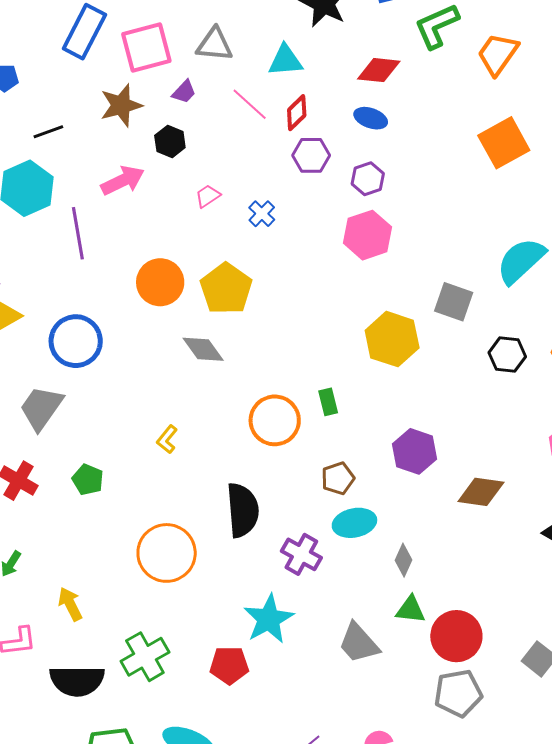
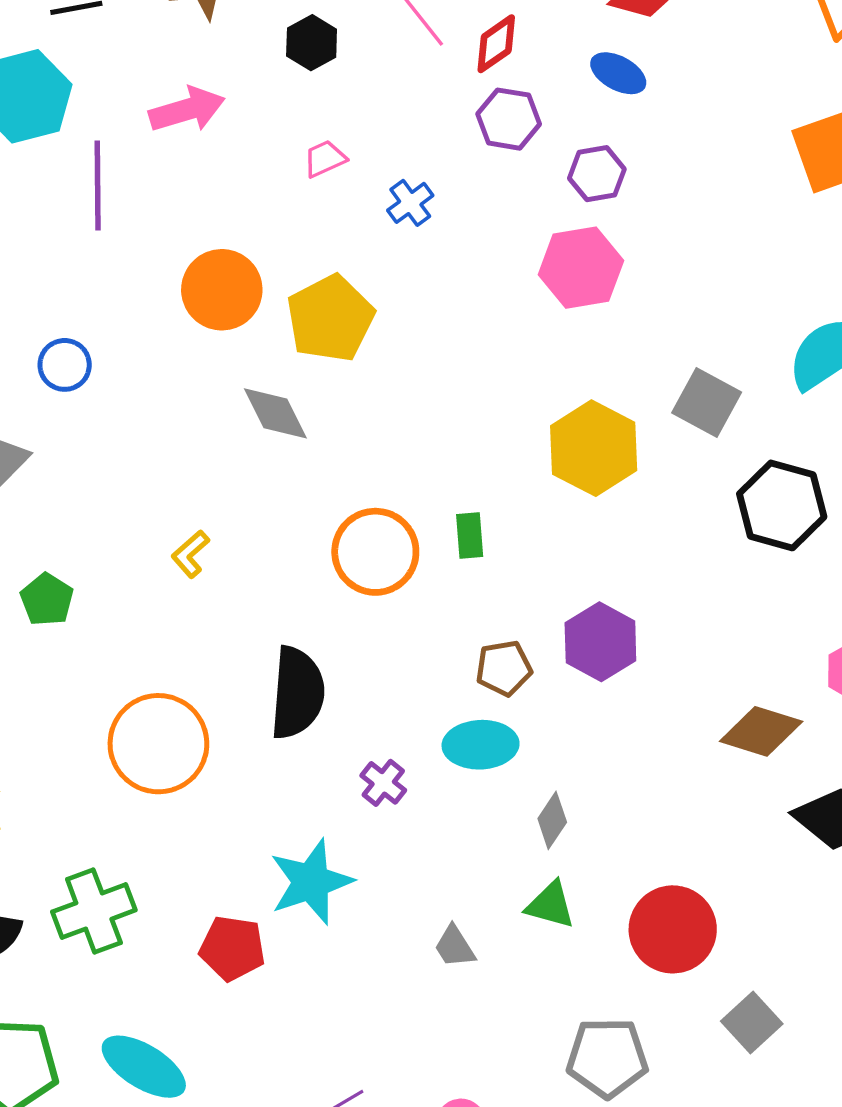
black hexagon: (170, 142) -> (312, 43), moved
blue circle: (76, 341) -> (65, 365), size x0.6
black hexagon: (507, 355) -> (782, 505), size x1.4
brown pentagon: (338, 478) -> (504, 668), moved
brown diamond: (481, 492) -> (761, 731), moved
purple cross: (301, 554) -> (383, 783), size x0.7
red circle: (456, 636) -> (673, 929), moved
gray trapezoid: (359, 643) -> (455, 947), size x0.6

